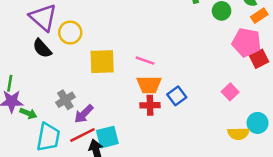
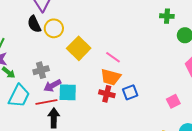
yellow circle: (70, 33) -> (54, 28), moved
yellow square: (102, 62) -> (79, 48), turned 30
cyan square: (107, 137) -> (68, 92), moved

